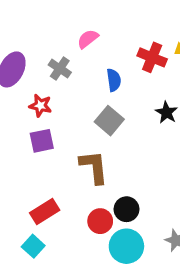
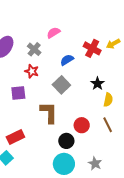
blue semicircle: (114, 80) -> (67, 60), turned -120
red star: (40, 106) -> (32, 71), moved
red circle: (100, 221) -> (82, 125), moved

